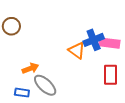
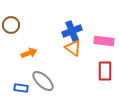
blue cross: (94, 40) -> (72, 31), moved
orange arrow: (30, 68) -> (29, 53), moved

